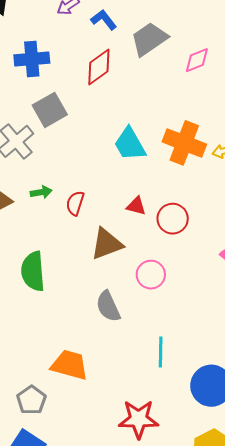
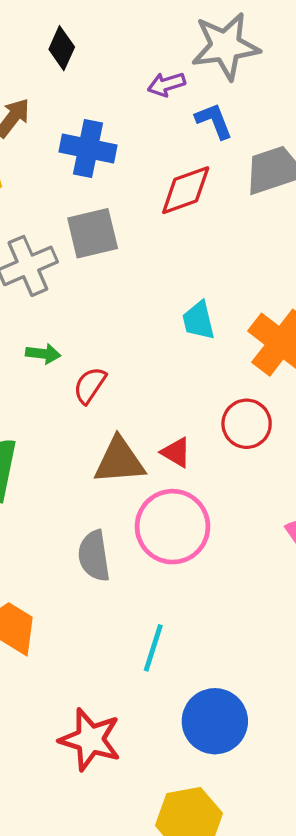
cyan trapezoid: (130, 144) -> (198, 320), size x0.7
red triangle: (136, 206) -> (176, 452), moved
red circle: (173, 219) -> (247, 424), moved
pink circle: (151, 275) -> (173, 527), size x1.6

